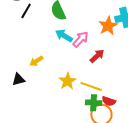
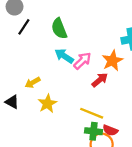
orange star: (108, 26) -> (112, 61), moved
black triangle: (18, 79) -> (12, 102), turned 40
yellow star: (68, 81) -> (47, 104), moved

